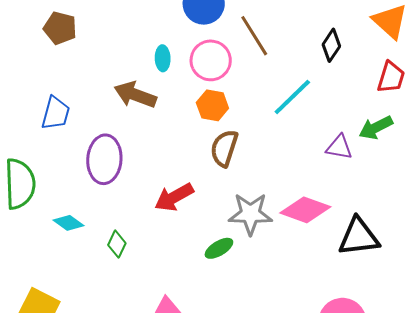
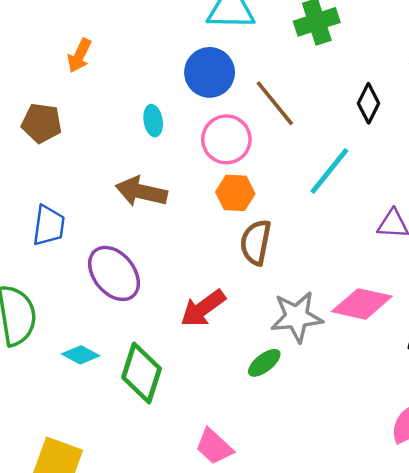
cyan ellipse: (163, 58) -> (153, 121), moved
purple ellipse: (104, 159) -> (114, 273), turned -36
green diamond: (117, 244) -> (142, 373), size x1.8

